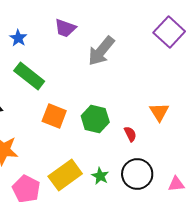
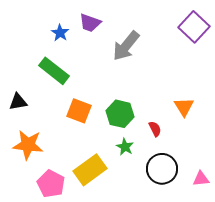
blue star: (18, 38) -> (60, 33), moved
green star: (100, 176) -> (125, 147), moved

